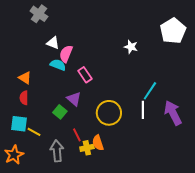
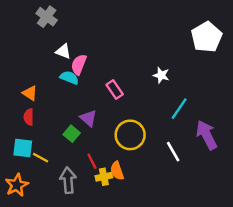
white star: (131, 47) -> (161, 75), moved
pink rectangle: (85, 75) -> (115, 90), moved
white line: (143, 110) -> (173, 152), moved, turned -30

